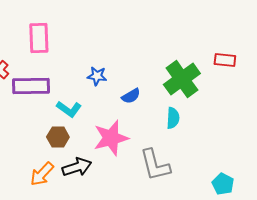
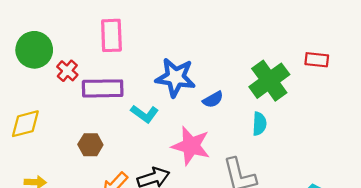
blue star: (97, 76) -> (175, 77), size x1.8
brown hexagon: (58, 137) -> (90, 145), moved
pink star: (111, 138) -> (191, 146), turned 30

